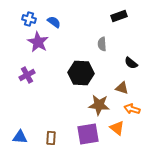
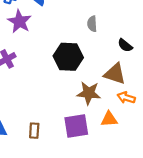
brown triangle: (122, 88) -> (115, 74), size x1.5
orange triangle: (117, 128) -> (109, 119), turned -42

